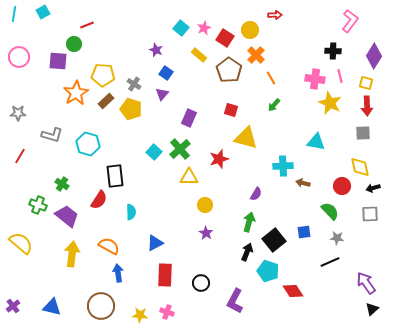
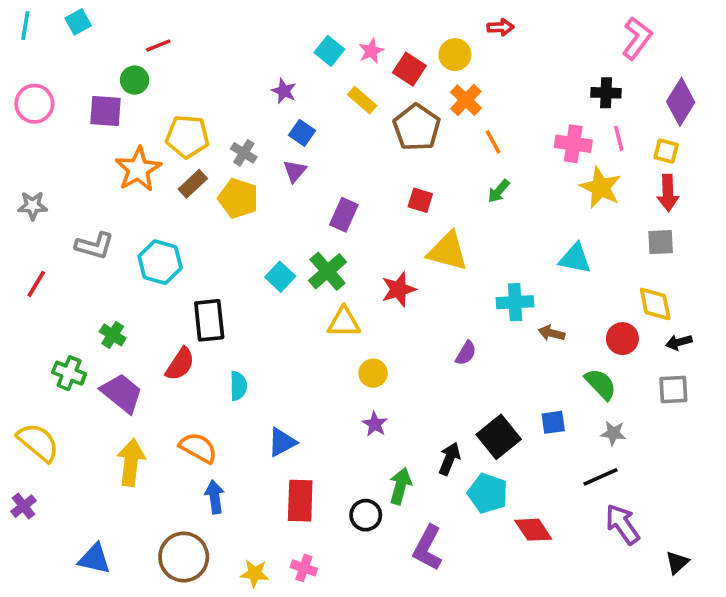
green arrow: (249, 222) -> (400, 486), moved
purple arrow: (366, 283) -> (622, 524), moved
purple cross: (13, 306) -> (23, 506), moved

